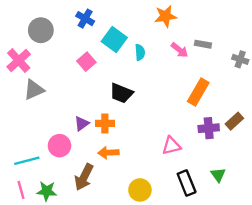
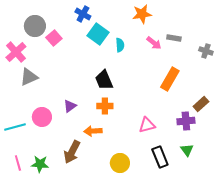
blue cross: (85, 19) -> (83, 14), moved
pink square: (86, 62) -> (54, 38), moved
black trapezoid: (121, 93) -> (104, 80), turned 45
orange cross: (105, 123) -> (105, 106), moved
purple cross: (209, 128) -> (186, 121), moved
pink circle: (59, 146) -> (42, 117), moved
cyan line: (27, 161) -> (15, 127), moved

